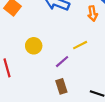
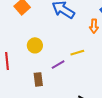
brown rectangle: (61, 86) -> (38, 79), moved

